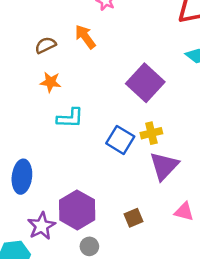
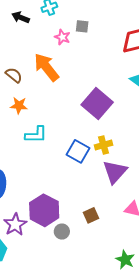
orange arrow: (85, 37) -> (46, 67), size x1.4
brown semicircle: (46, 45) -> (14, 75), turned 66
gray circle: (89, 246) -> (62, 232), moved

